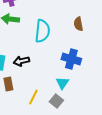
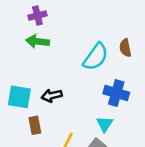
cyan semicircle: (42, 31) -> (96, 57), moved, turned 30

